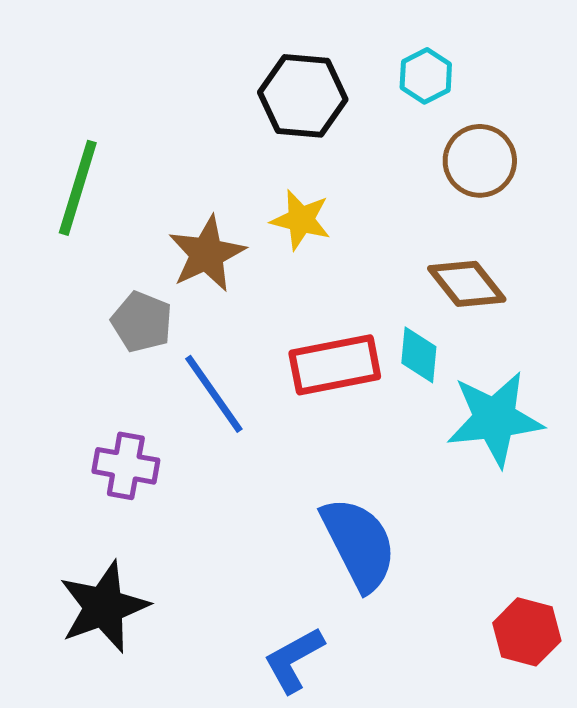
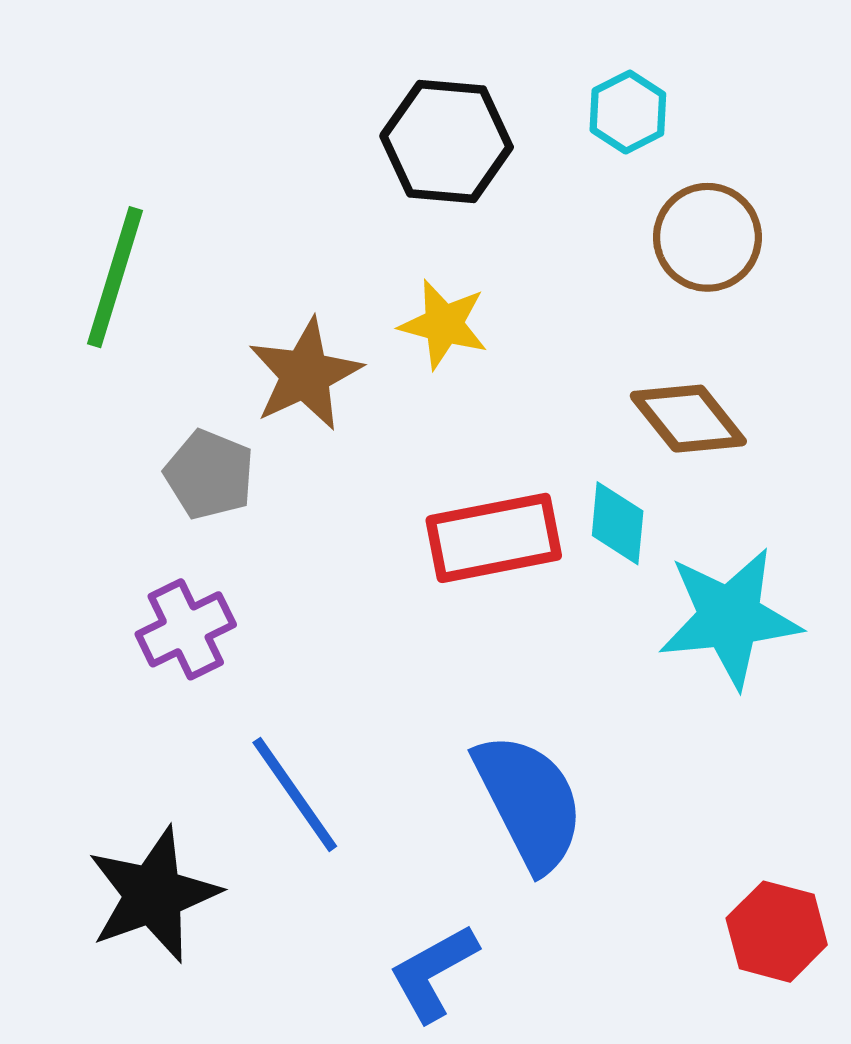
blue line: (214, 394) -> (295, 794), moved
purple cross: (126, 466) -> (186, 629), moved, turned -36

